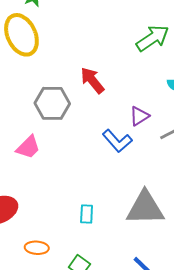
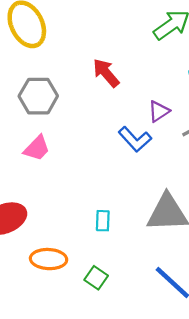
gray hexagon: (52, 103) -> (38, 96), moved
orange ellipse: (37, 248) -> (49, 259), size x1.4

